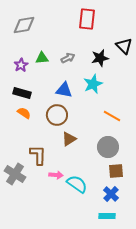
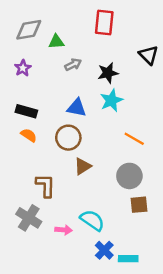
green triangle: (42, 58) -> (56, 42), moved
gray arrow: (68, 58) -> (73, 64), moved
black star: (100, 58) -> (108, 73), moved
purple star: (21, 65) -> (23, 68), moved
gray cross: (15, 174) -> (29, 218), moved
pink arrow: (56, 175) -> (64, 230), moved
blue cross: (111, 194) -> (104, 250), moved

